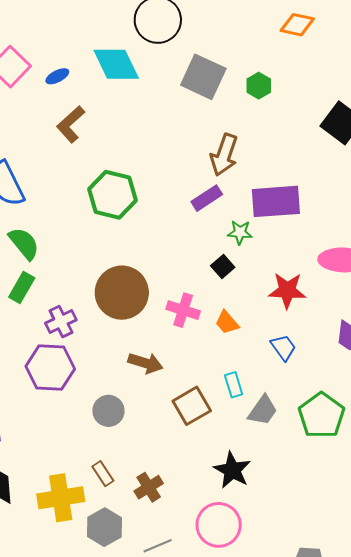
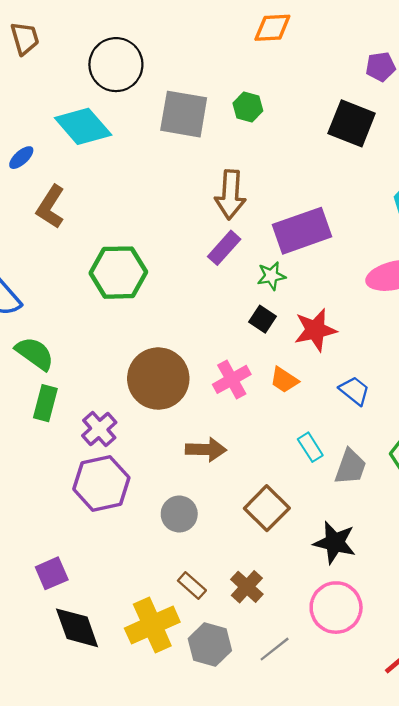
red star: (287, 290) -> (315, 330), moved
pink cross: (183, 310) -> (232, 379), turned -32
brown square: (192, 406) -> (267, 508), moved

